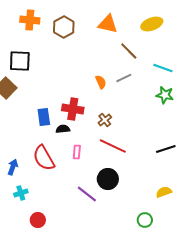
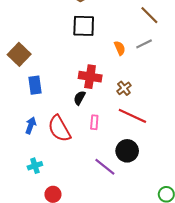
black square: (20, 61) -> (84, 26), moved
blue rectangle: (44, 117) -> (35, 85), moved
black semicircle: (63, 129) -> (79, 98), turned -56
blue arrow: (13, 167) -> (31, 125), moved

